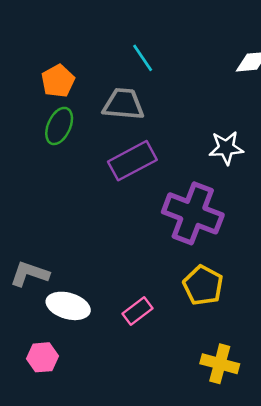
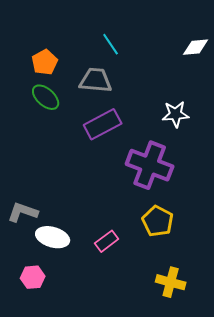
green ellipse: (59, 126) -> (46, 97), turned -72

